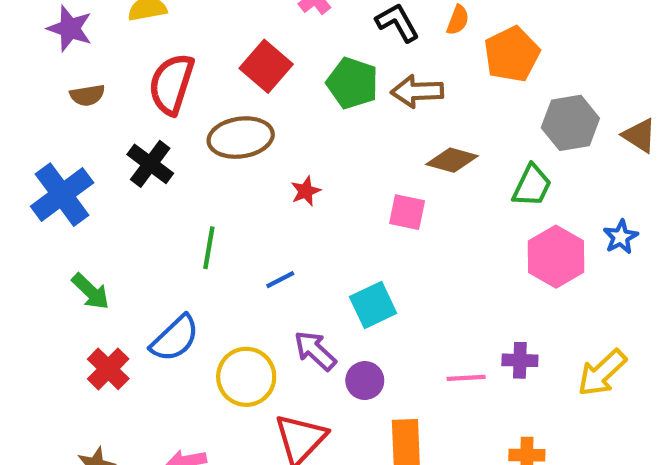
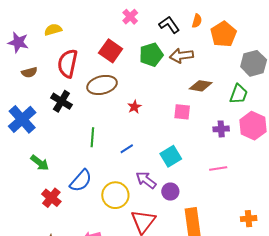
green pentagon: (352, 83) -> (151, 55), turned -30
purple cross: (520, 360) -> (221, 129), moved
pink line: (466, 378) -> (218, 168), moved

